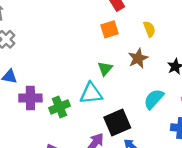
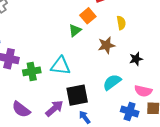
orange square: (109, 29) -> (88, 16), turned -35
green triangle: (105, 69) -> (75, 30), moved

